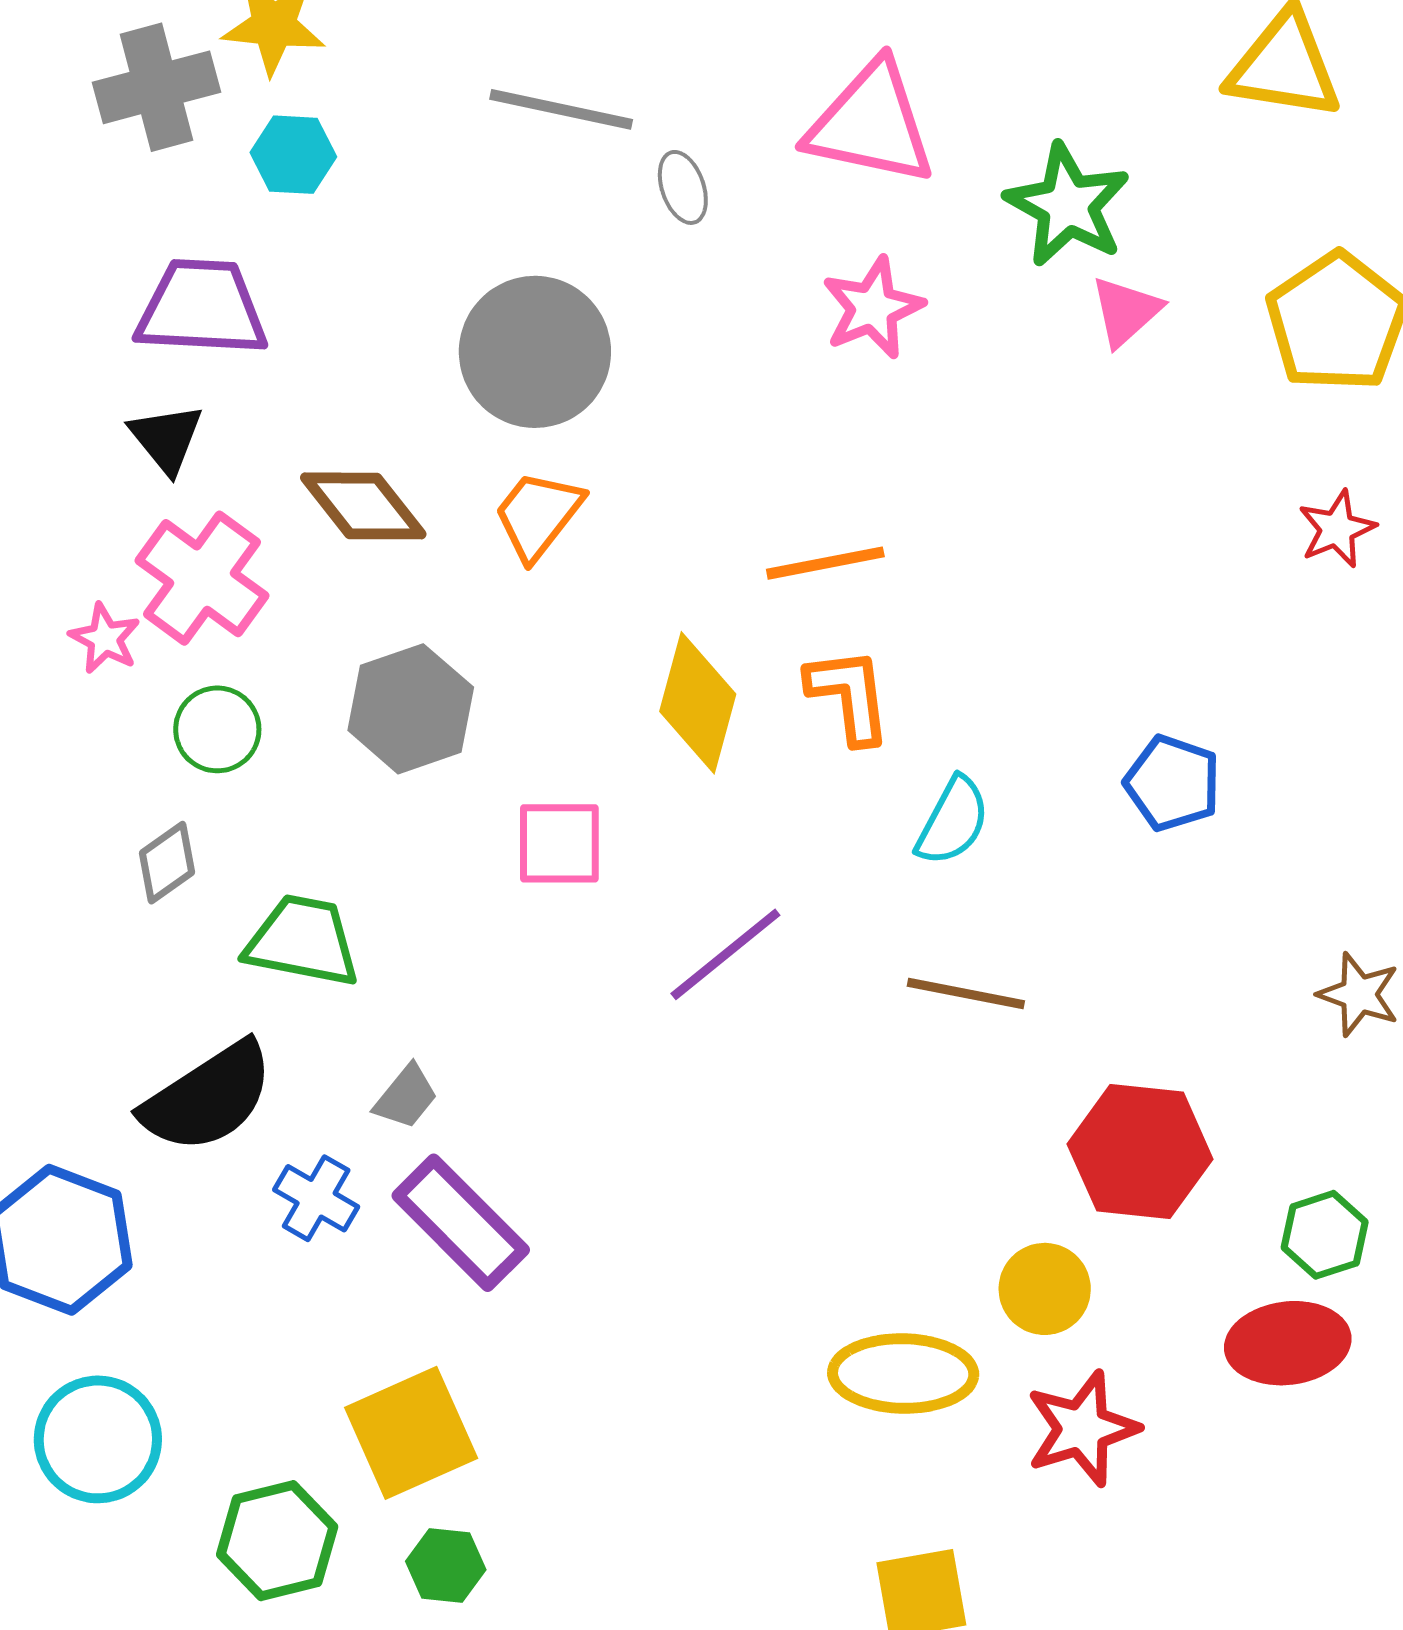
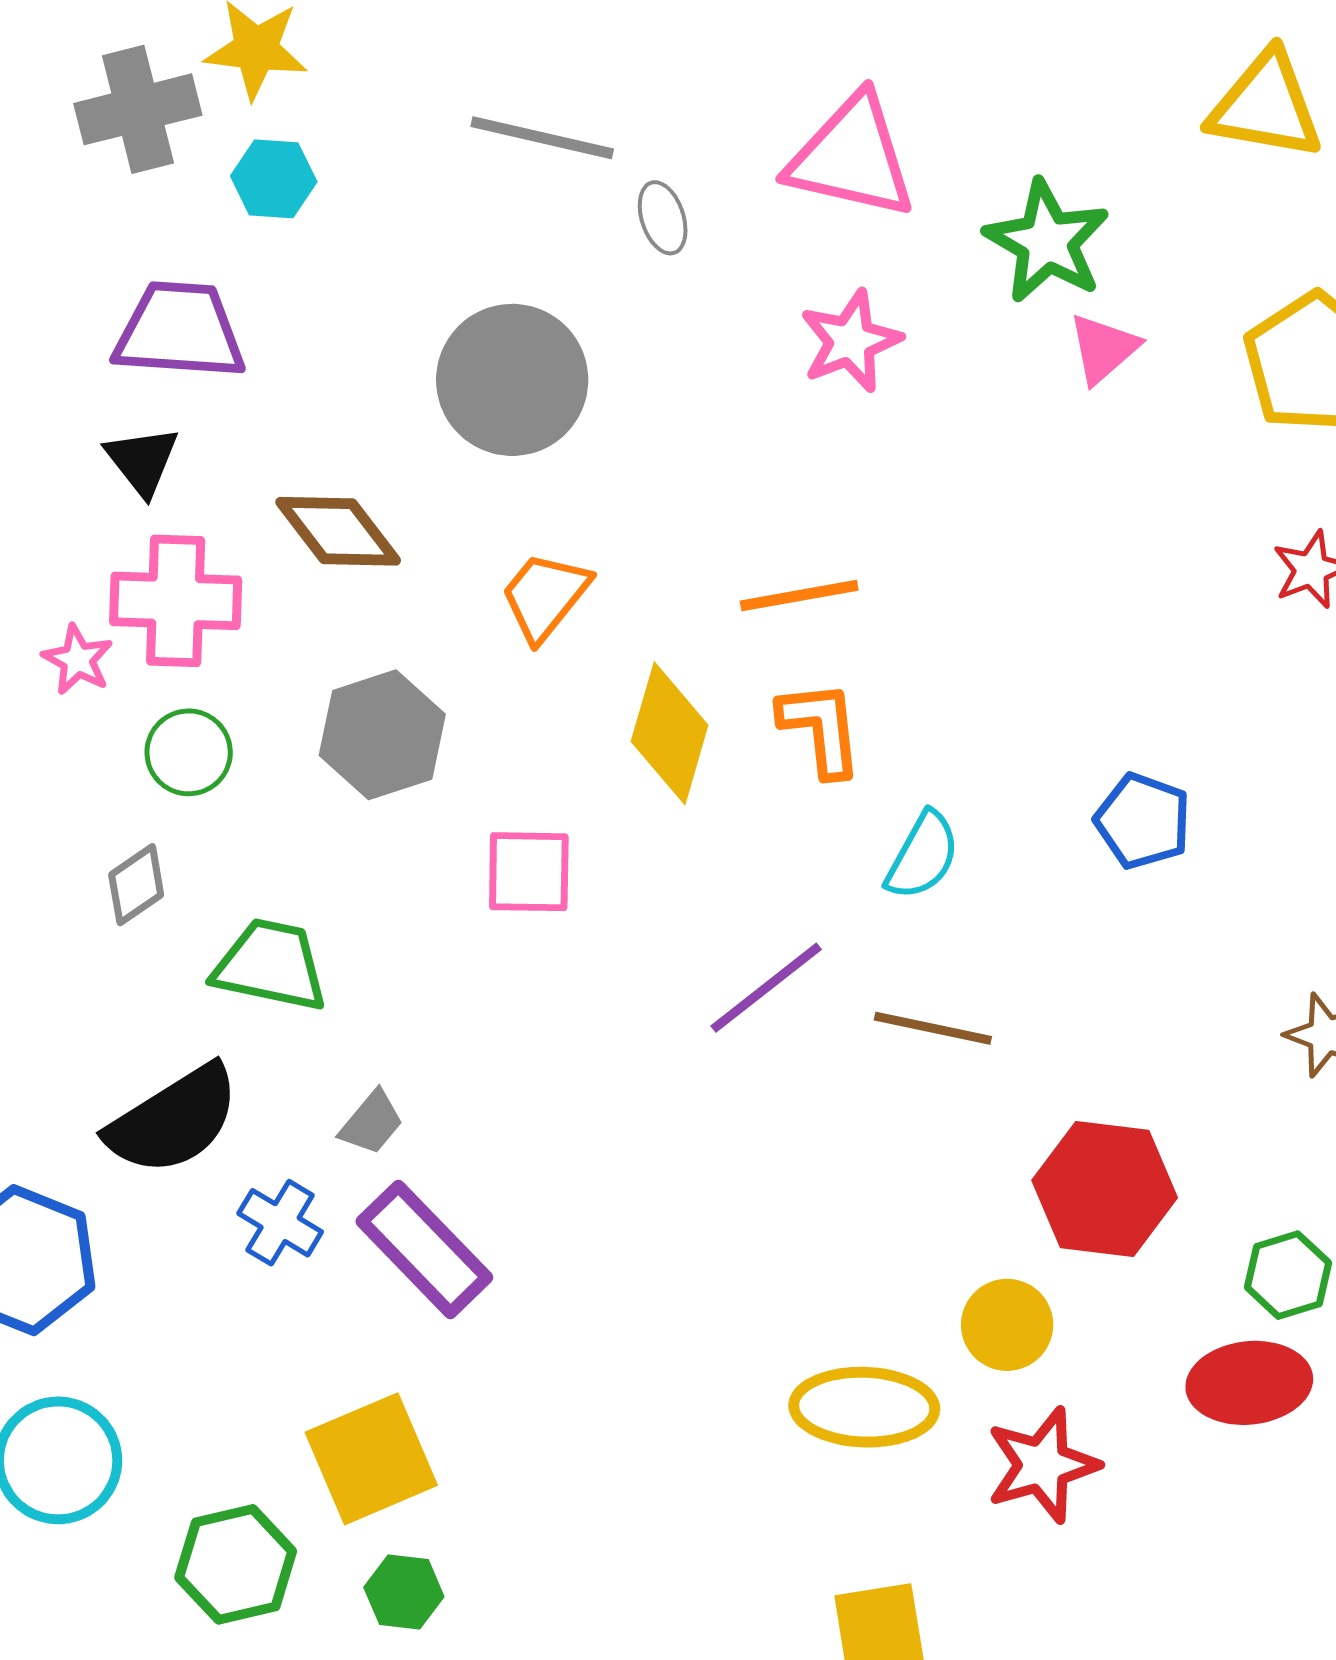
orange trapezoid: (538, 515) -> (545, 596), moved
pink cross: (202, 578) -> (176, 601), turned -35
purple line: (725, 954) -> (766, 988), moved

